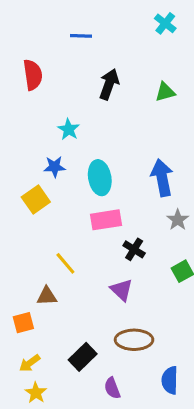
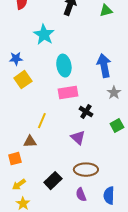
cyan star: (69, 129) -> (44, 35), size x1.5
blue star: (55, 167) -> (16, 59), moved
yellow line: (65, 263) -> (42, 121), turned 63
purple semicircle: (112, 388) -> (81, 195), moved

